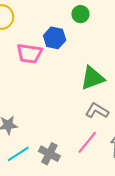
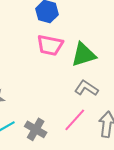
pink trapezoid: (29, 53) -> (50, 45), moved

